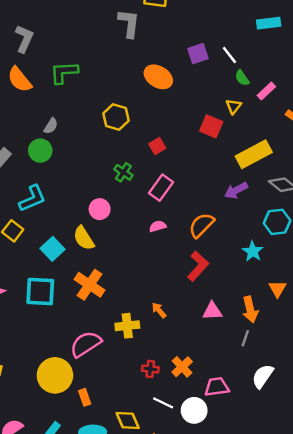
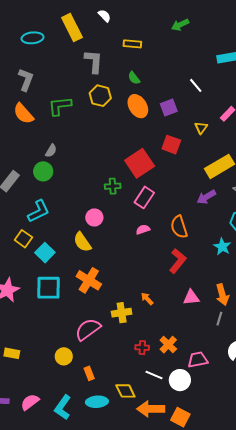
gray L-shape: (129, 23) -> (94, 61), moved
purple square: (198, 54) -> (169, 107), moved
orange ellipse: (158, 77) -> (138, 106), turned 30
green semicircle: (242, 78) -> (134, 78), moved
yellow hexagon: (116, 117) -> (100, 96), moved
red square: (211, 126) -> (171, 145), moved
red square: (157, 146) -> (140, 163), size x2.0
green cross: (123, 172) -> (113, 186), turned -35
orange semicircle: (201, 225) -> (179, 227), turned -60
cyan square: (52, 249) -> (45, 253), moved
yellow circle: (55, 375) -> (64, 356), size x0.6

